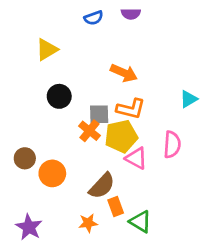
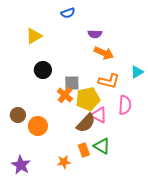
purple semicircle: (131, 14) -> (95, 34), moved
orange arrow: (124, 73) -> (104, 53), moved
orange L-shape: (131, 109) -> (109, 81), moved
brown semicircle: (102, 186) -> (86, 123), moved
green triangle: (140, 222) -> (102, 146), moved

